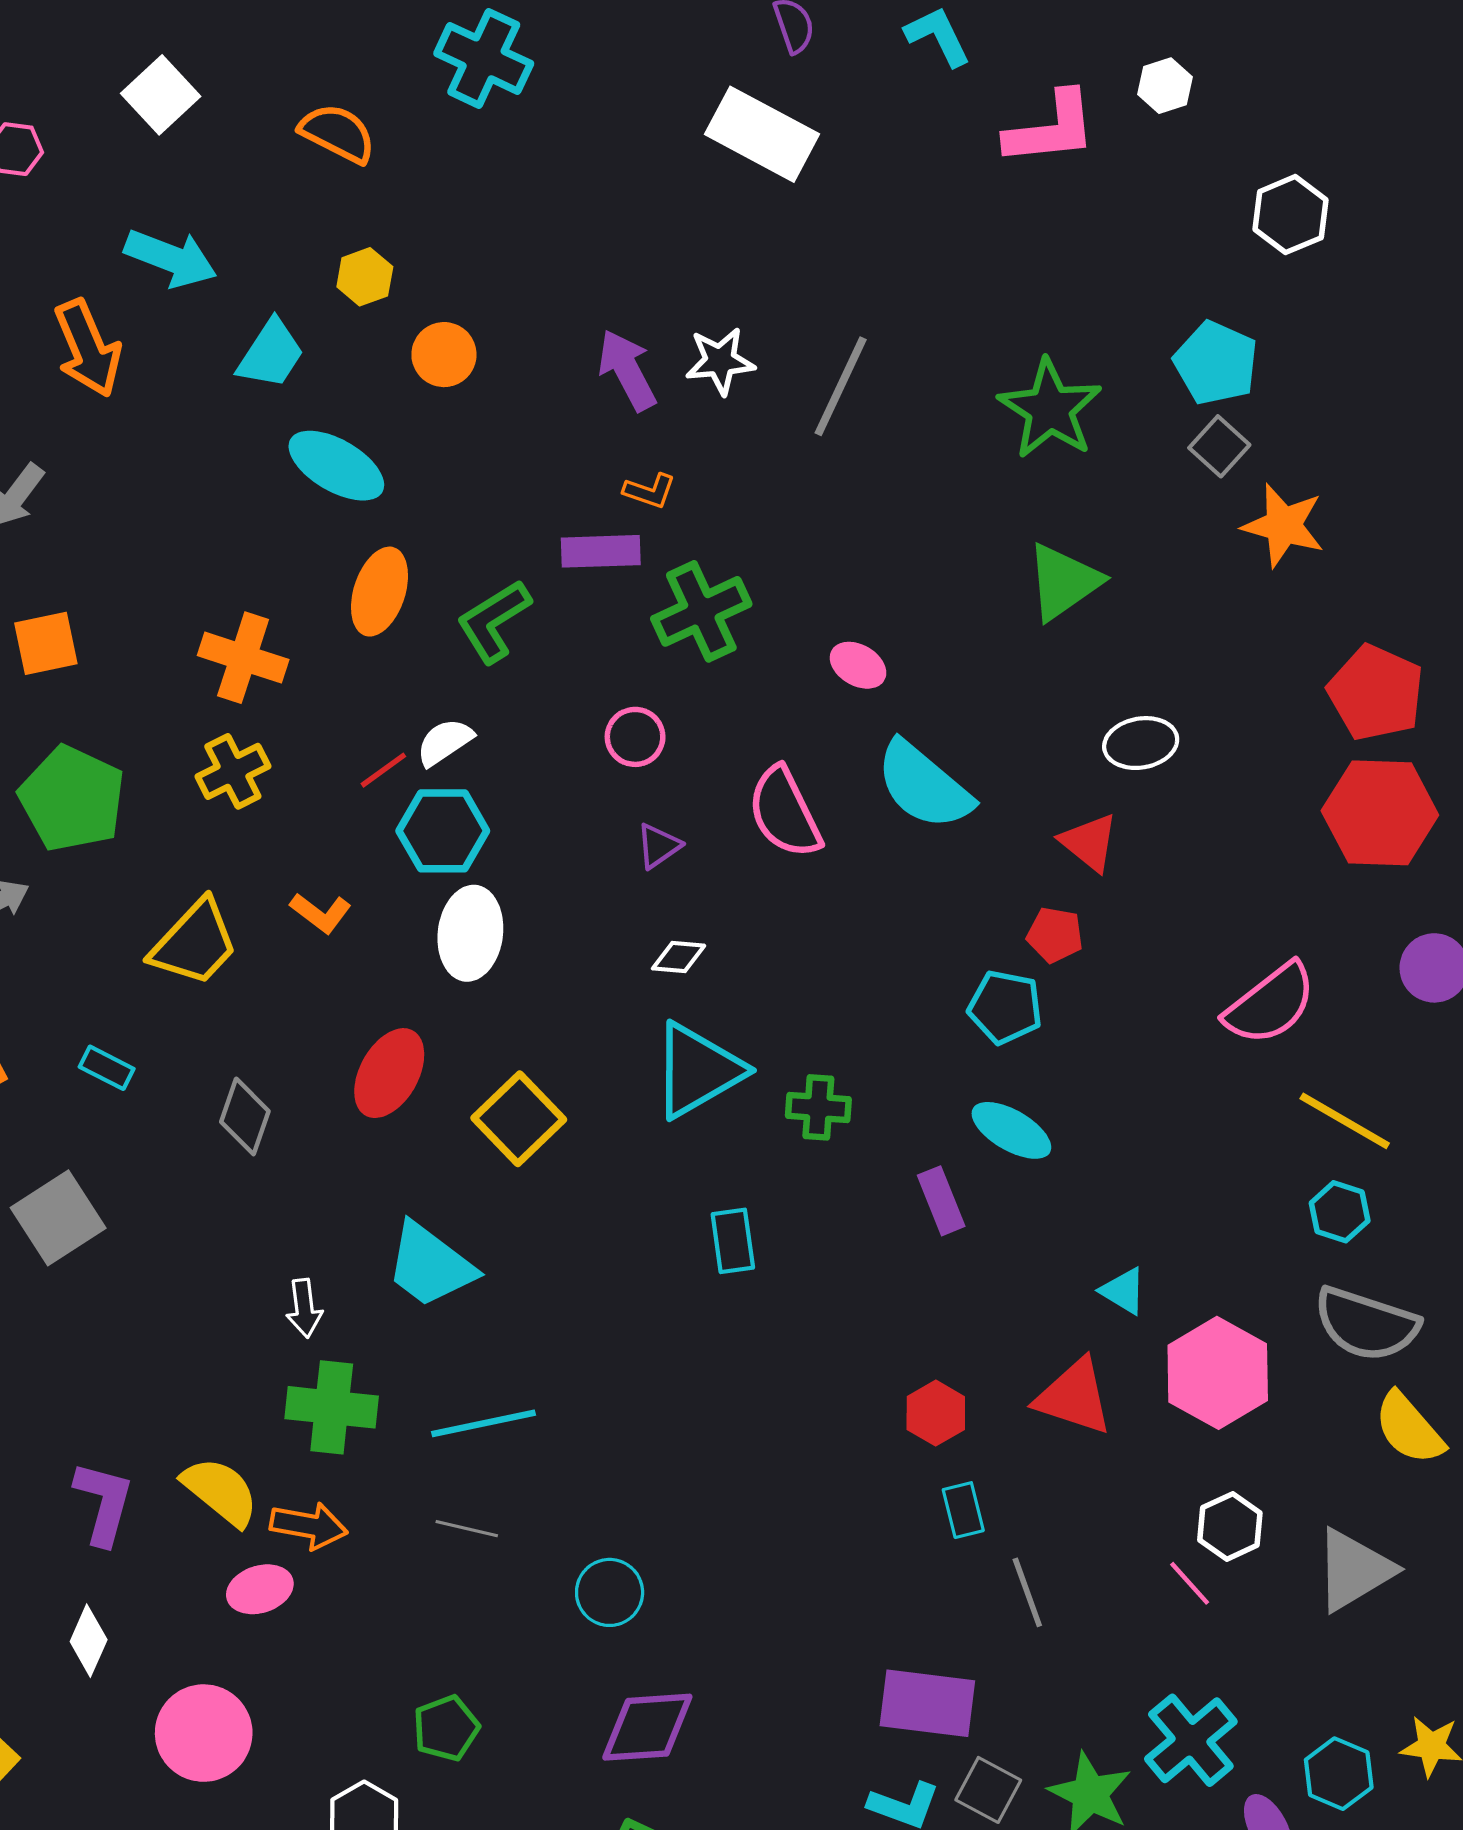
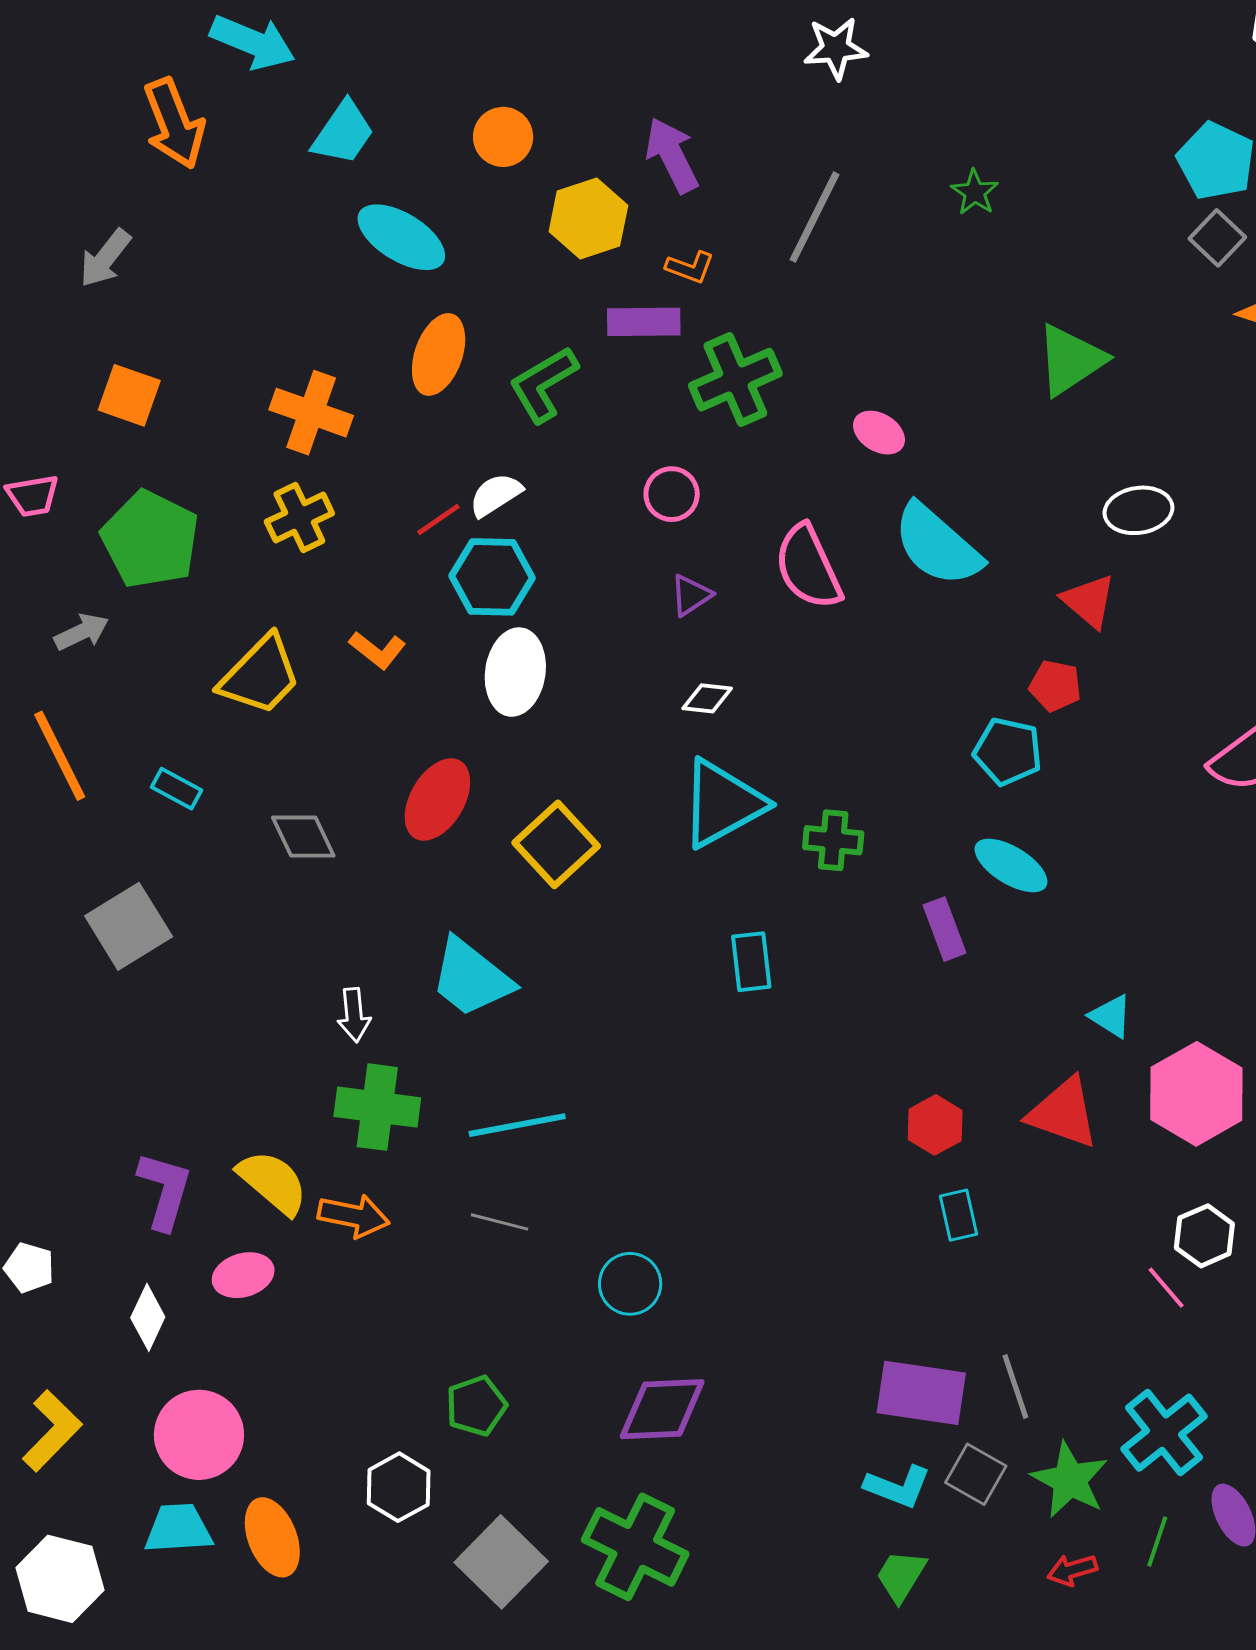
yellow hexagon: (365, 277) -> (588, 219), moved, size x1.5
white star: (720, 361) -> (836, 48), moved
gray line: (841, 386) -> (815, 217), moved
green star: (1050, 409) -> (975, 192), moved, size x0.5
orange square: (46, 643) -> (129, 395), turned 30
gray diamond: (245, 1116) -> (303, 837), turned -46
pink ellipse: (260, 1589) -> (243, 1275), moved
gray line: (1027, 1592) -> (1015, 1387), moved
pink circle: (204, 1733) -> (199, 1435), moved

